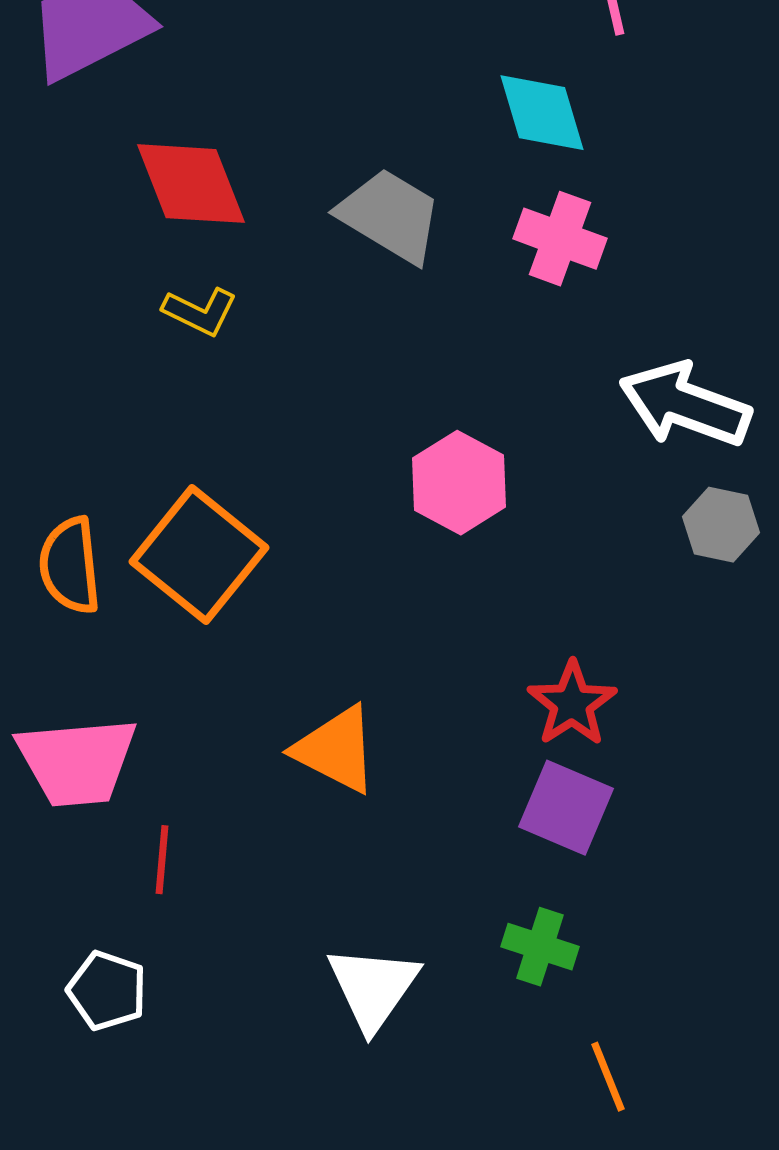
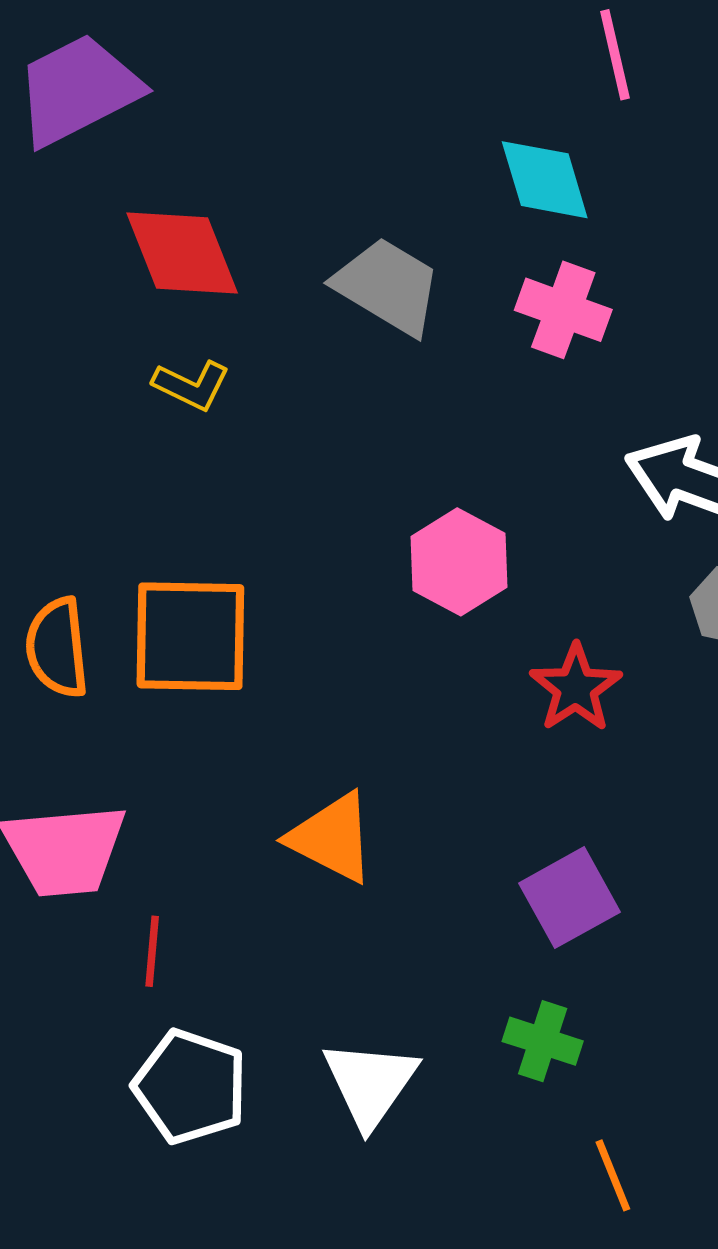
orange square: (199, 555) -> (190, 636), turned -38
red star: (572, 704) -> (576, 688), moved
purple square: (566, 808) -> (569, 898), turned 38
white pentagon: (107, 991) -> (190, 1087), moved, size x1.4

